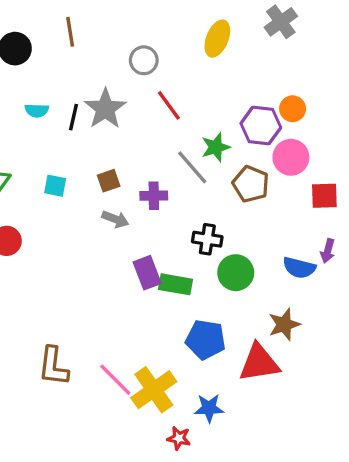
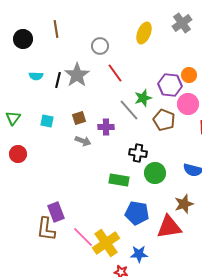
purple rectangle: (147, 273) -> (56, 212), moved

